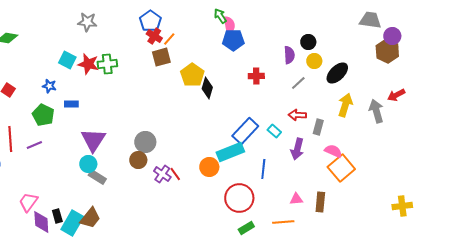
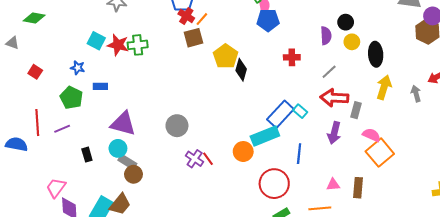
black ellipse: (337, 73) -> (376, 54), turned -50
gray line: (298, 83) -> (329, 72), moved
gray arrow: (376, 111) -> (416, 94), size x0.7
red arrow: (297, 115) -> (334, 98), size x1.5
cyan rectangle: (274, 131) -> (300, 111), moved
purple triangle: (93, 140) -> (123, 124), turned -48
brown circle: (138, 160) -> (133, 174), moved
black rectangle: (57, 216) -> (87, 155), moved

